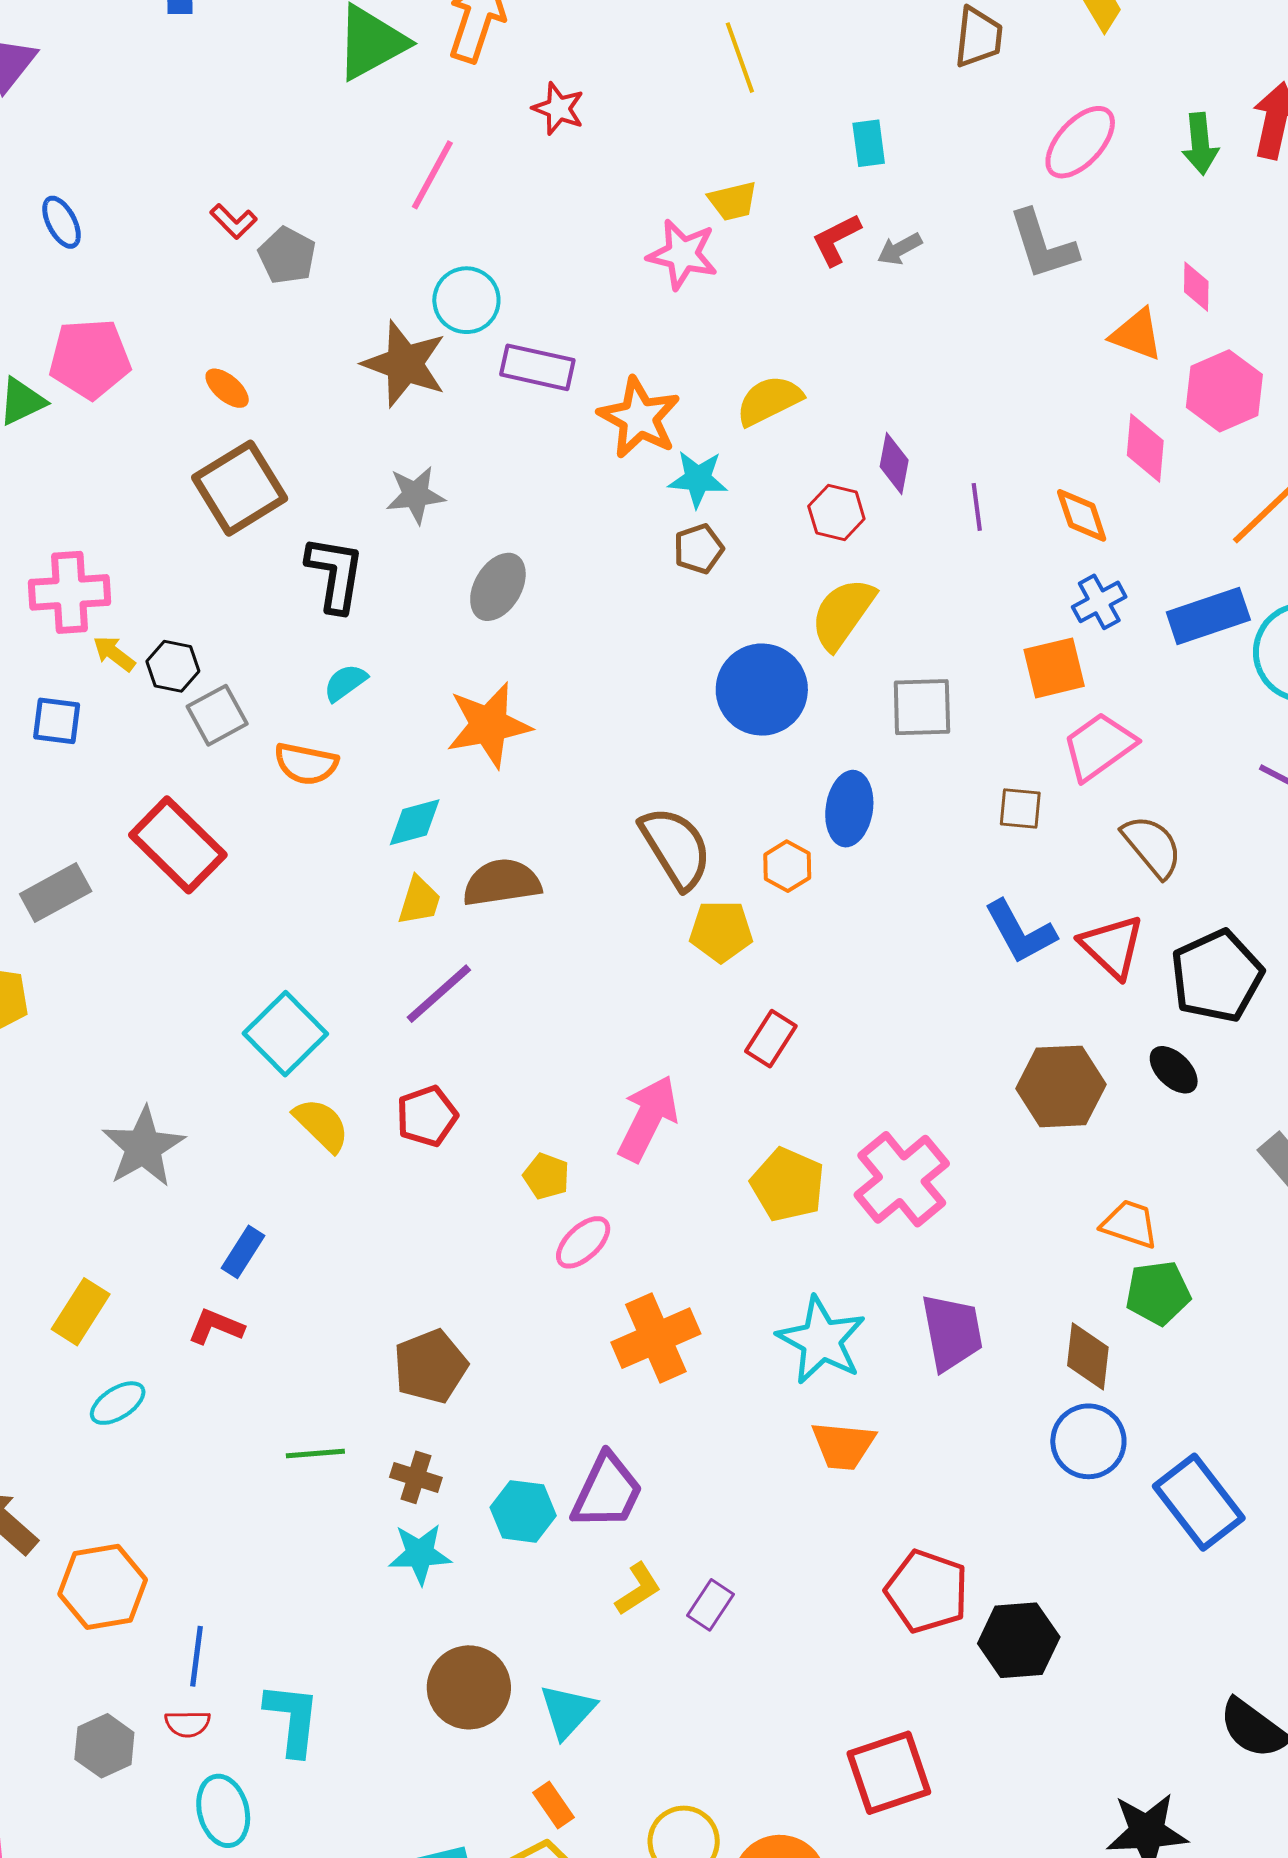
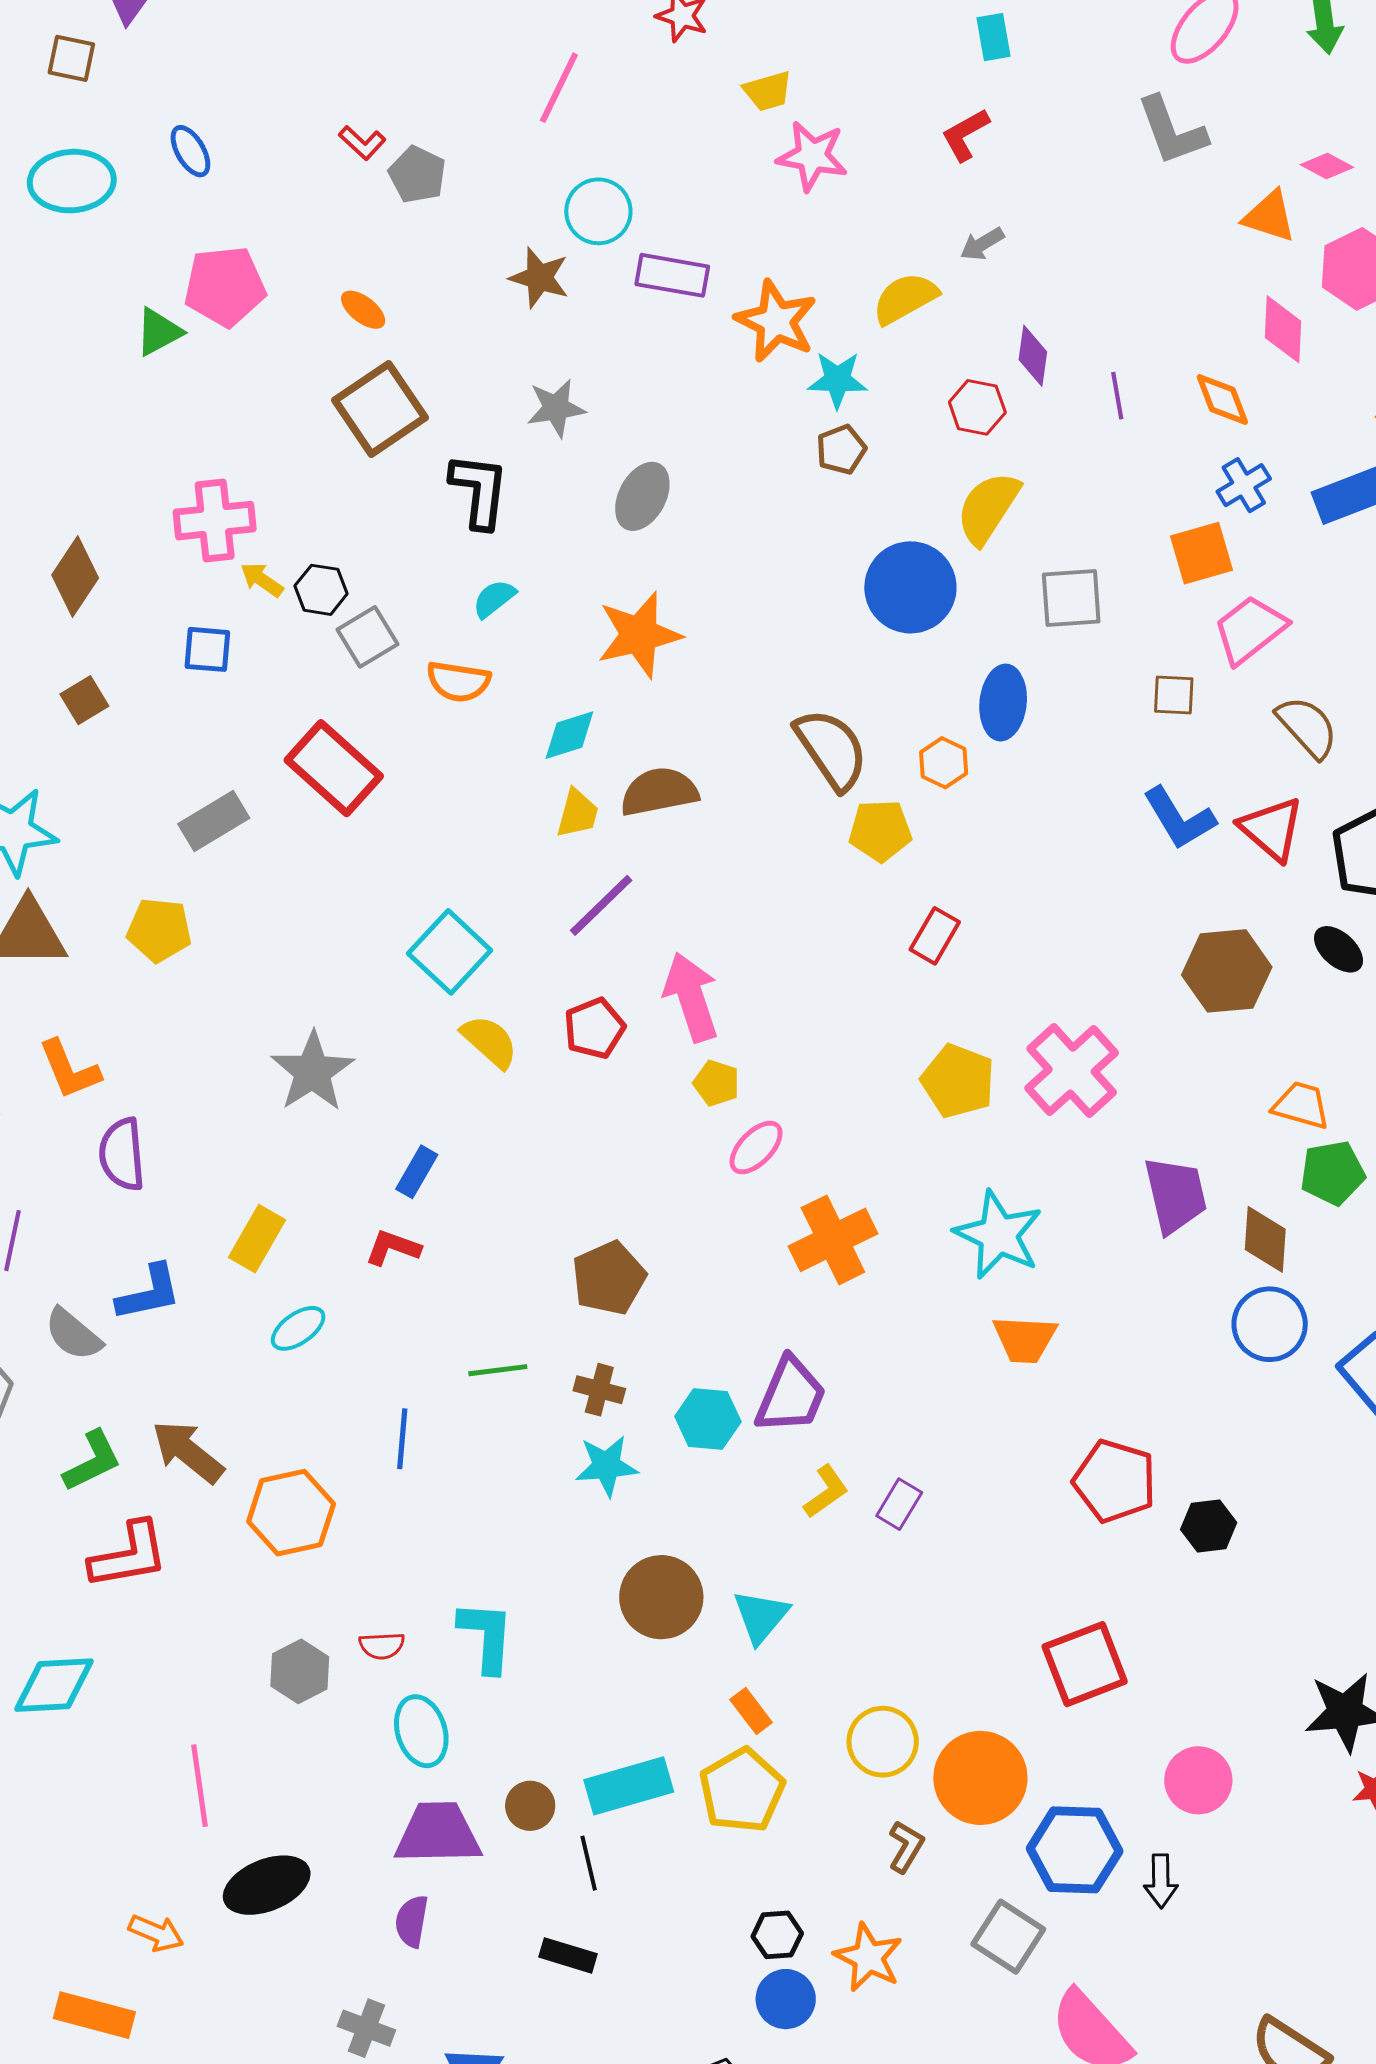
yellow trapezoid: (733, 201) -> (768, 91), moved
gray arrow: (900, 249) -> (982, 244), moved
pink diamond: (1196, 287) -> (1327, 166), turned -60
brown star: (405, 364) -> (539, 278), size x0.7
pink arrow: (648, 1118) -> (691, 997), moved, turned -42
purple trapezoid: (952, 1332) -> (1175, 1195), moved
black hexagon: (1019, 1640) -> (1209, 1526), size x0.7
blue line: (196, 1656) -> (402, 1439), moved

